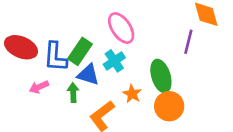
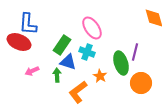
purple line: (188, 42) -> (135, 52), moved
blue L-shape: (55, 57) -> (28, 24), moved
cyan cross: (114, 61) -> (87, 52), turned -35
orange circle: (169, 106) -> (141, 83), moved

